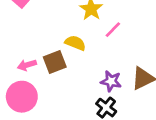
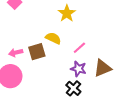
pink line: (113, 30) -> (79, 48), moved

